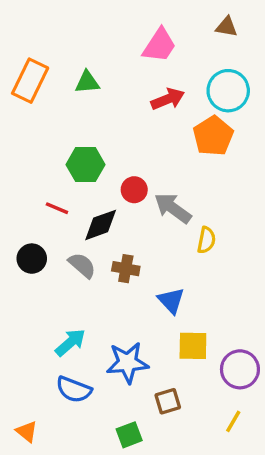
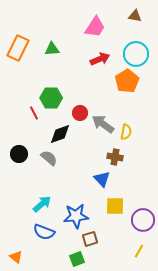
red line: (57, 208) -> (34, 113), moved, turned 40
yellow semicircle: (206, 240) -> (126, 132), moved
brown cross: (126, 269) -> (115, 157), moved
brown square: (168, 401) -> (90, 239), moved

